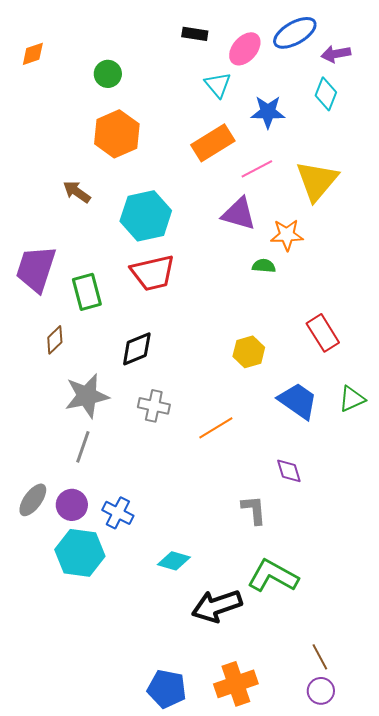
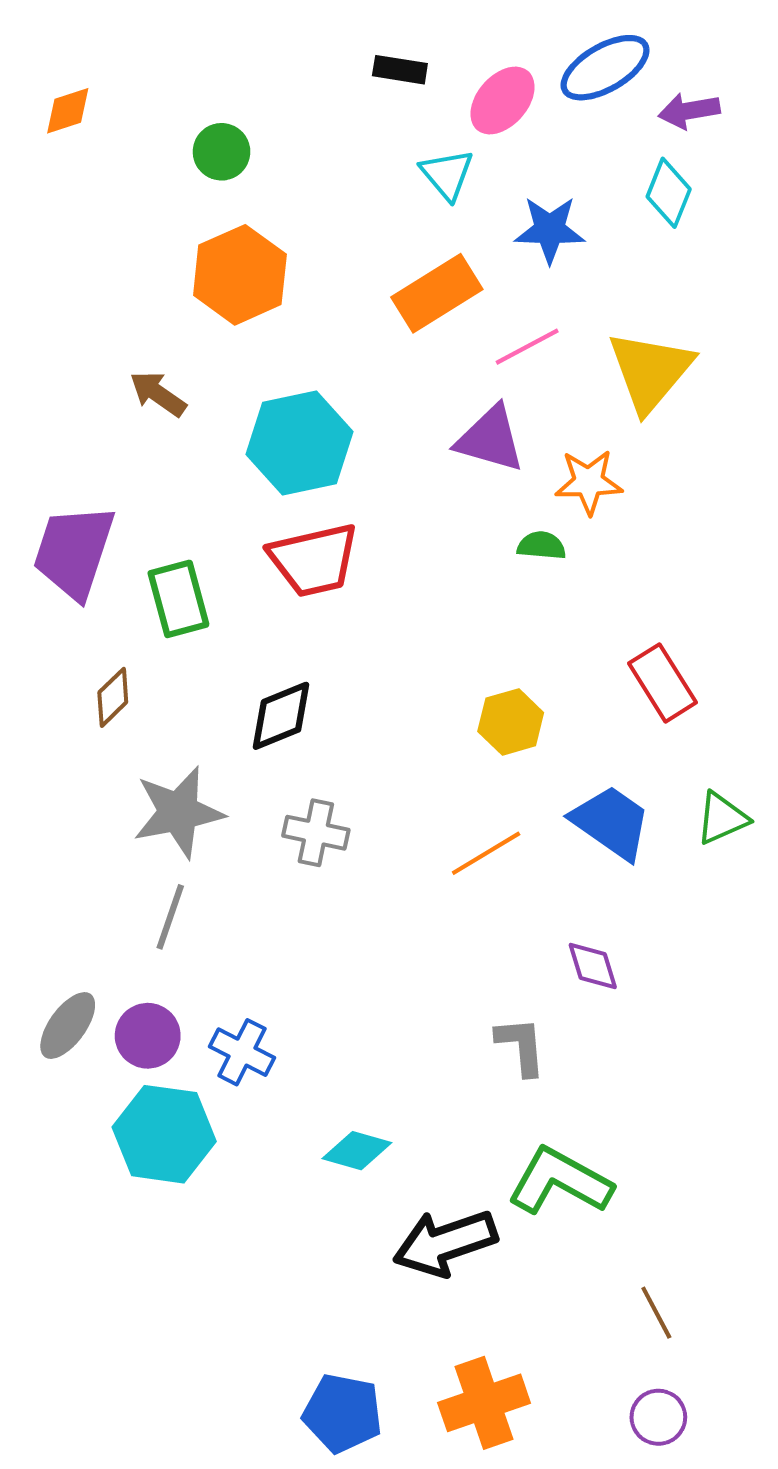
orange line: (216, 428) -> (486, 853), moved
brown line: (320, 657) -> (656, 1313), moved

